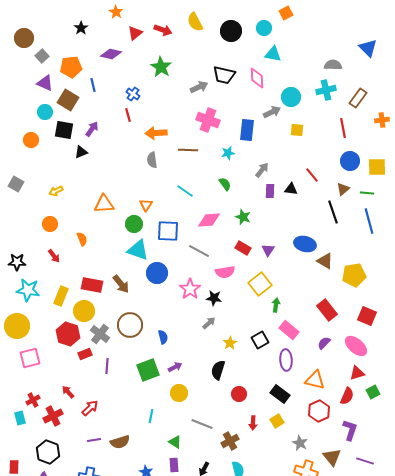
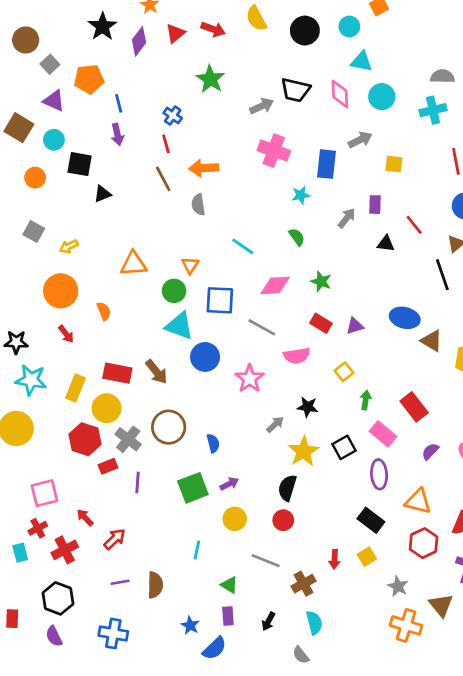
black star: (81, 28) -> (103, 26), size x1.5
purple diamond: (111, 54) -> (139, 41), moved, turned -65
cyan circle: (291, 97) -> (382, 97), moved
brown square: (68, 100) -> (19, 128), moved
purple arrow: (92, 129) -> (117, 134), moved, turned 133
brown line: (188, 150) -> (163, 179), moved, turned 60
gray square: (16, 184) -> (34, 232), moved
purple rectangle: (270, 191) -> (375, 205), moved
orange circle: (50, 224) -> (61, 291), size x1.6
purple triangle: (268, 250) -> (355, 326), turned 40
yellow square: (260, 284) -> (344, 372), size x0.6
black star: (214, 298) -> (308, 407), moved
red rectangle: (327, 310) -> (414, 407), moved
yellow star: (230, 343) -> (304, 451), size x1.6
pink square: (30, 358) -> (45, 493), moved
red circle: (239, 394) -> (283, 520), moved
brown semicircle: (120, 442) -> (155, 585), turned -72

